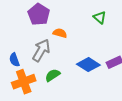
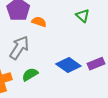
orange semicircle: (60, 33) -> (39, 22), moved

